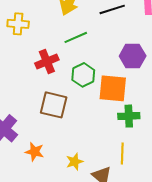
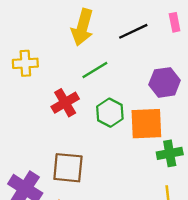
brown square: (54, 105) -> (68, 168), moved

